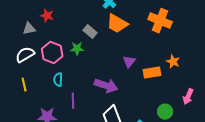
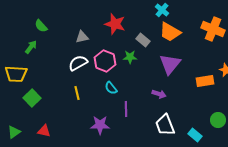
red star: (47, 16) -> (115, 24), moved, size x1.5
purple triangle: (129, 62) -> (170, 64), moved, size x1.6
cyan semicircle: (58, 80) -> (111, 88), turned -40
purple arrow: (106, 86) -> (159, 94), size x0.6

